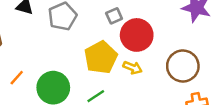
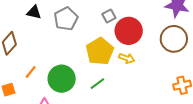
brown circle: (183, 66) -> (174, 39), moved

